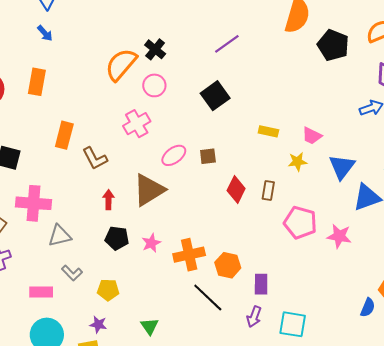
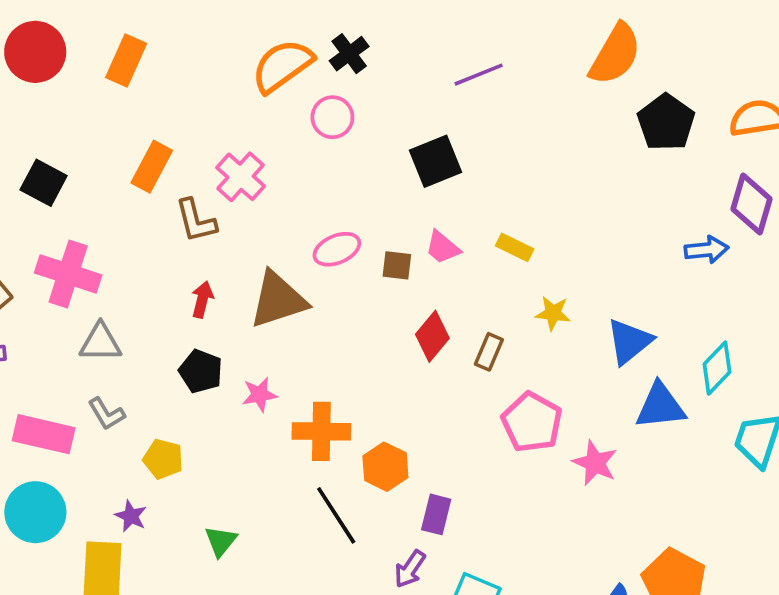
pink cross: (137, 124) -> (241, 177), moved, turned -32
pink trapezoid: (312, 136) -> (443, 248), moved
pink rectangle: (41, 292) -> (44, 434), size x1.4

